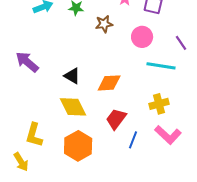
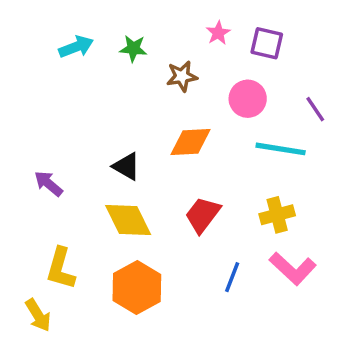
purple arrow: (27, 62) -> (48, 184), moved, size x0.7
orange diamond: (109, 83) -> (191, 142), moved
red trapezoid: (116, 119) -> (203, 215), moved

